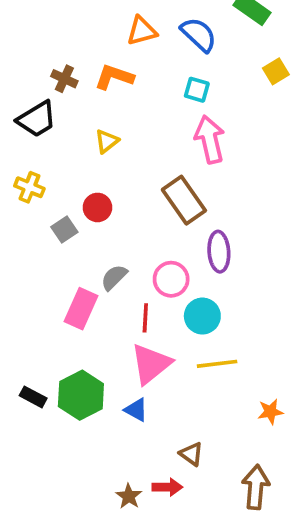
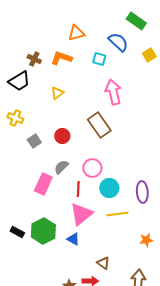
blue semicircle: (199, 35) -> (118, 42), moved
cyan square: (197, 90) -> (99, 59), moved
red circle: (97, 207) -> (62, 136), moved
purple ellipse: (219, 252) -> (142, 192), moved

